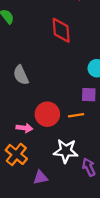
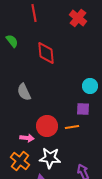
red diamond: (61, 30) -> (46, 53), moved
white star: (66, 151) -> (50, 158), moved

